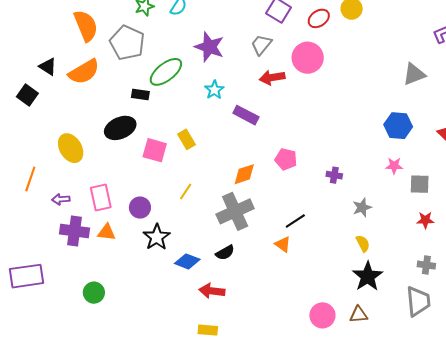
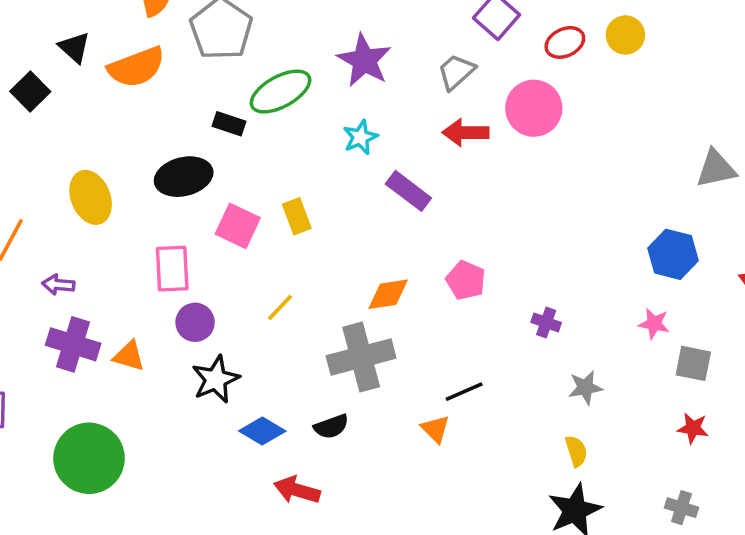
pink rectangle: (101, 197) -> (172, 269), moved
green circle: (94, 293) -> (89, 458), size x1.8

